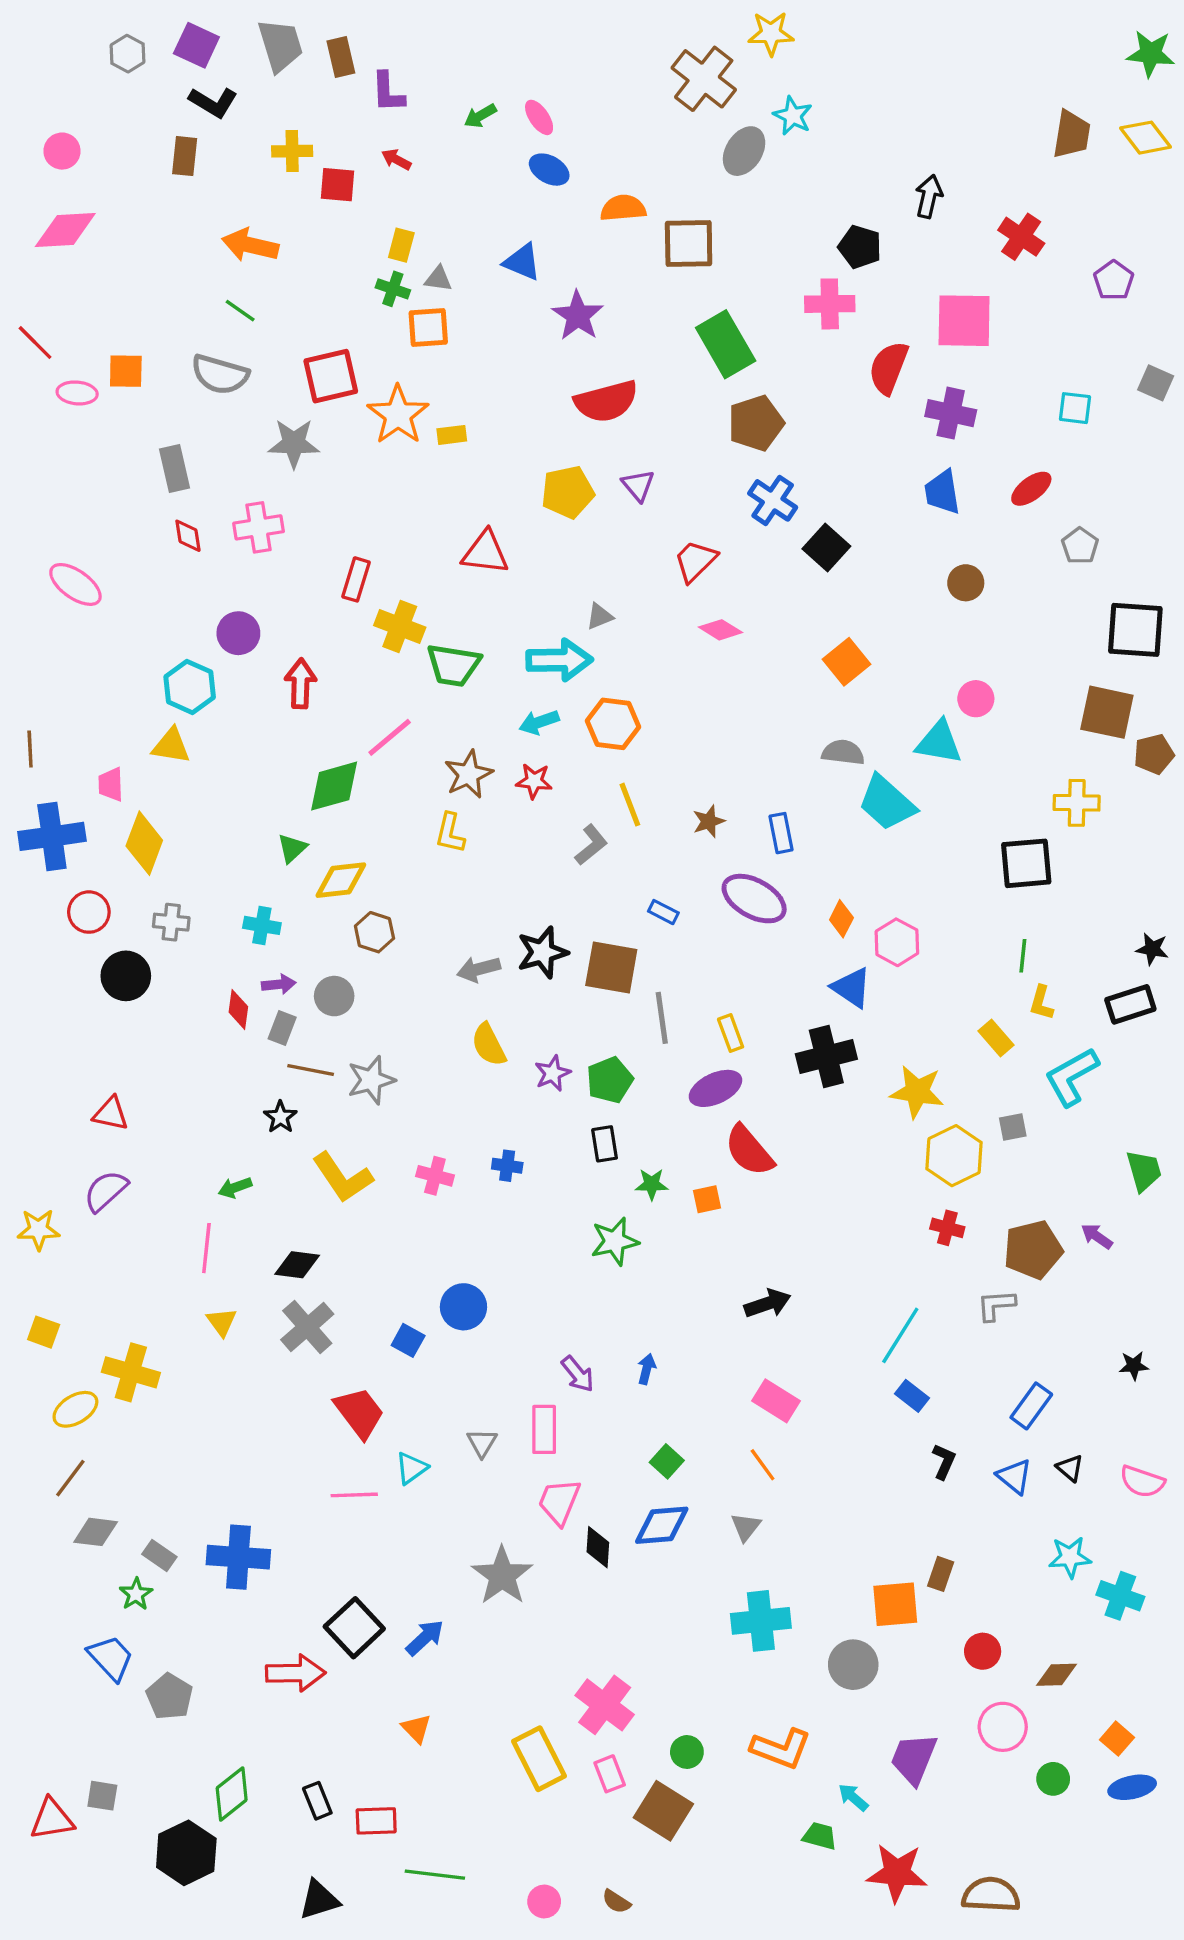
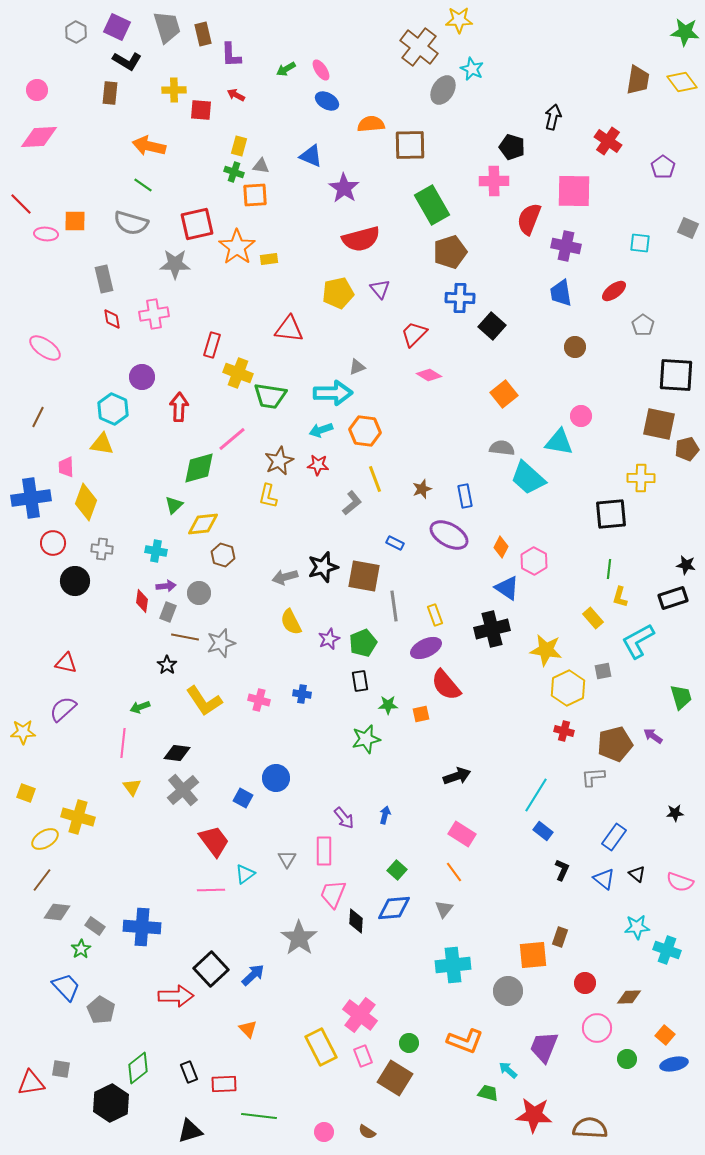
blue cross: (773, 500) -> (460, 298), turned -32
brown line: (30, 749) -> (38, 417), moved, turned 30

